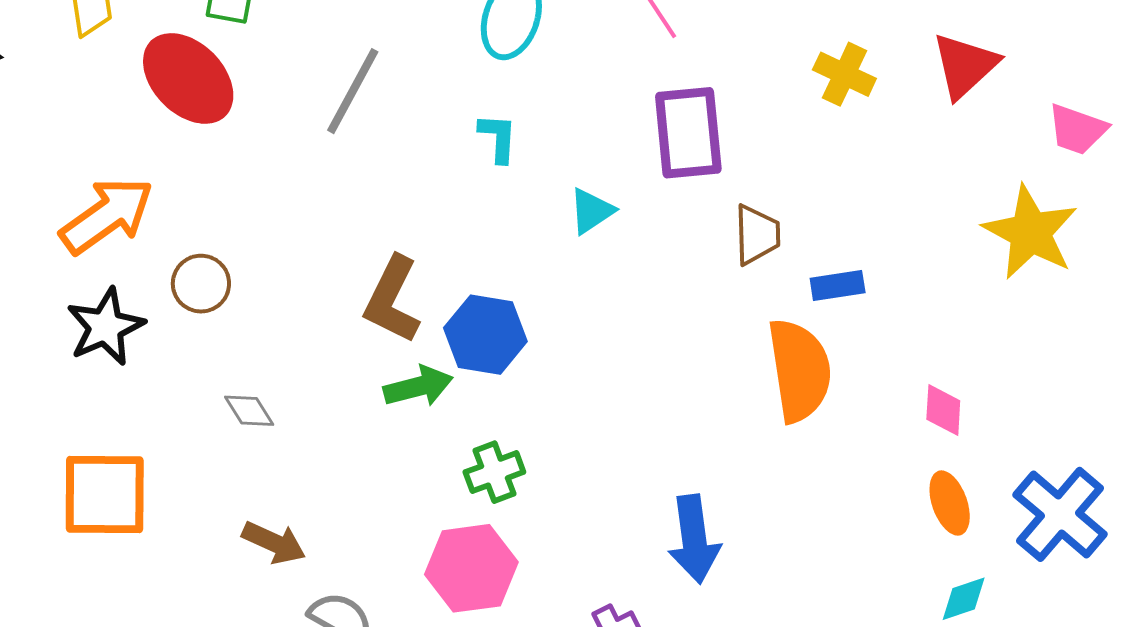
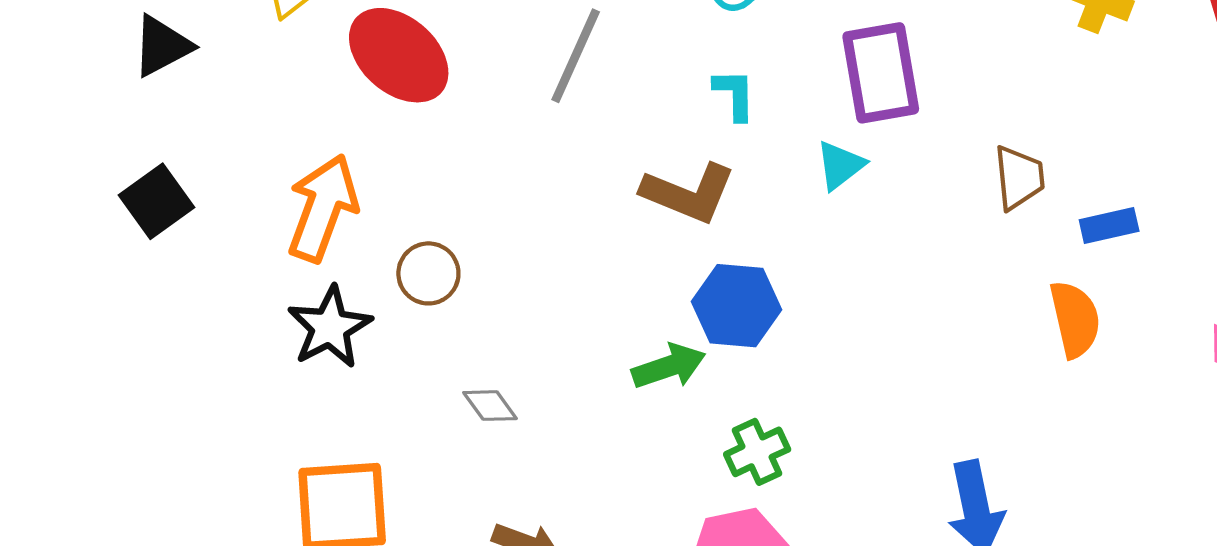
purple rectangle: (688, 133) -> (881, 73), moved
orange arrow: (107, 215) -> (323, 208), turned -30
brown L-shape: (392, 300) -> (688, 193), moved, turned -90
orange semicircle: (799, 370) -> (1075, 319), size x0.7

